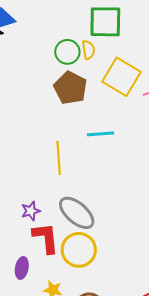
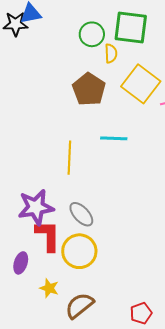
green circle: (67, 52) -> (92, 34), moved
purple star: (31, 211) -> (36, 207), size x1.8
gray ellipse: (77, 213) -> (81, 214), size x0.7

